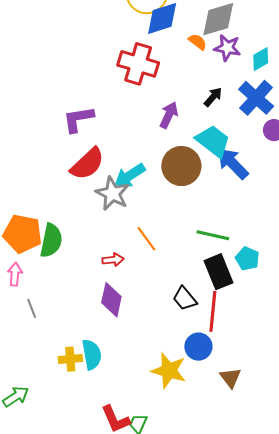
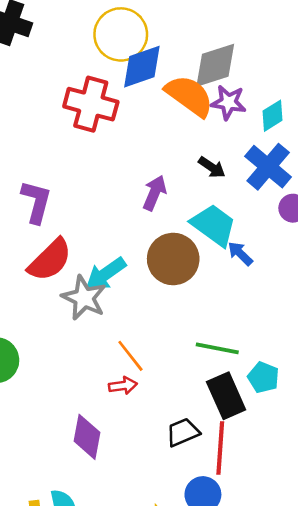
orange semicircle: (198, 42) -> (189, 96), size x2.0
red cross: (138, 64) -> (91, 104), moved
black arrow: (213, 97) -> (212, 167), turned 85
purple L-shape: (78, 119) -> (36, 202), turned 116
blue arrow: (233, 163) -> (240, 253), size x0.6
red arrow: (113, 260) -> (123, 386), moved
black trapezoid: (185, 299) -> (183, 432), turned 108

